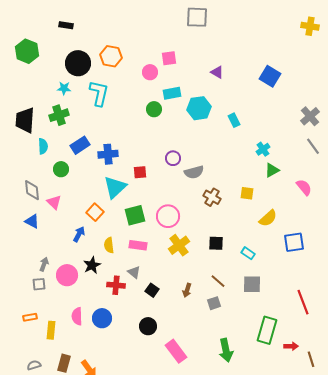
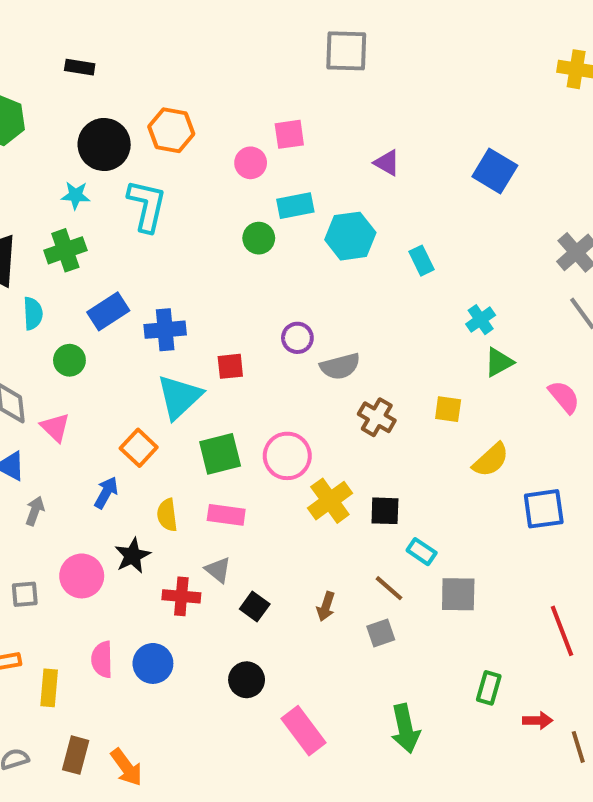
yellow cross: (179, 245) -> (330, 501), moved
cyan rectangle: (248, 253) -> (422, 552), moved
gray arrow: (44, 264) -> (35, 511), moved
green rectangle: (267, 330) -> (489, 688), size x0.6

